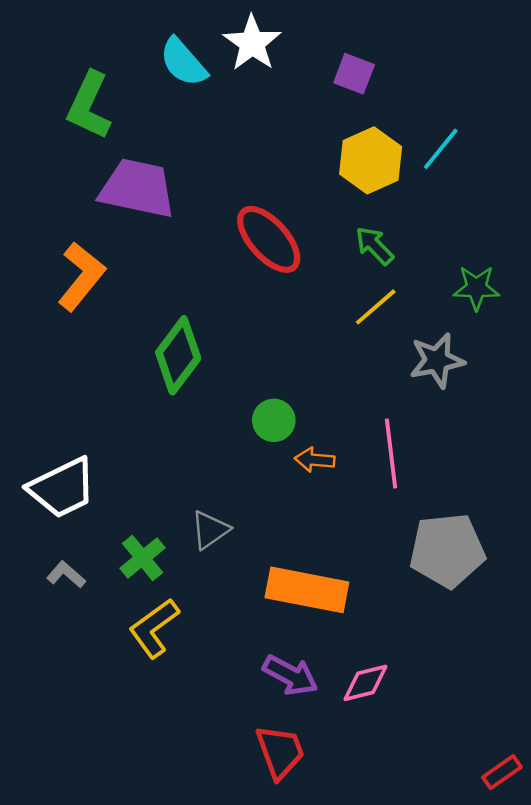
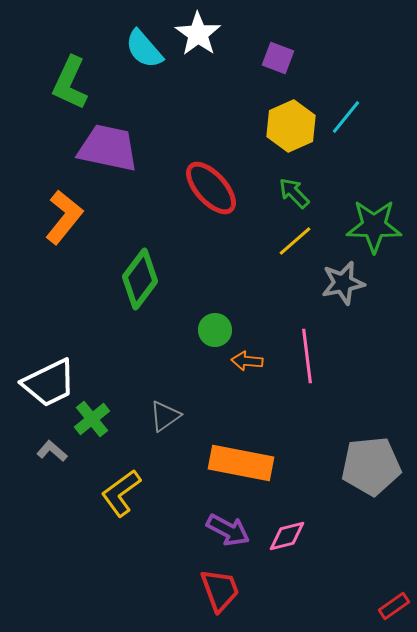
green star: (476, 288) -> (374, 226), size x1.5
gray pentagon: (447, 550) -> (371, 466), moved
green cross: (143, 558) -> (92, 419), moved

